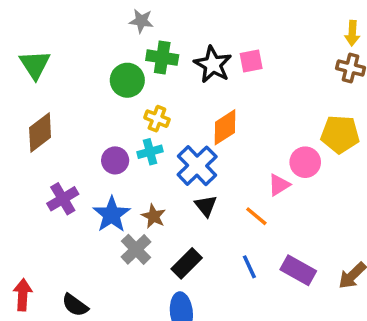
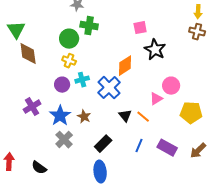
black star: (213, 65) -> (155, 50), moved
yellow cross: (157, 119) -> (69, 61), moved
brown diamond: (40, 133) -> (28, 54), moved, turned -60
yellow pentagon: (340, 134) -> (191, 113), moved
black triangle: (206, 206) -> (125, 116), moved
gray cross: (136, 249) -> (64, 140), moved
blue line: (249, 267) -> (139, 146), turned 48

